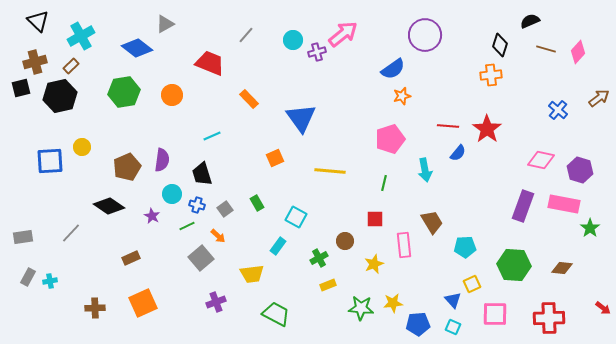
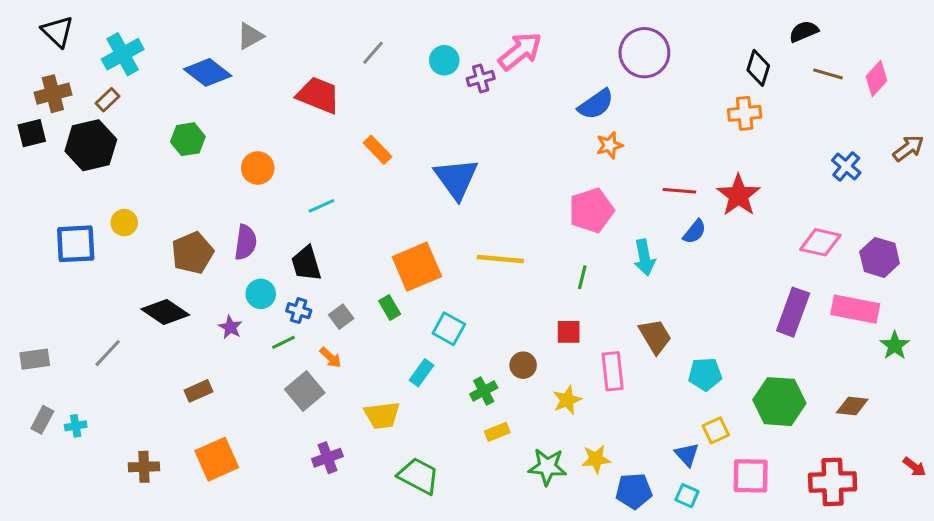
green hexagon: (124, 92) -> (188, 139), size x0.7
orange circle: (172, 95) -> (258, 168), moved
orange square: (275, 158) -> (417, 267), moved, size x1.8

